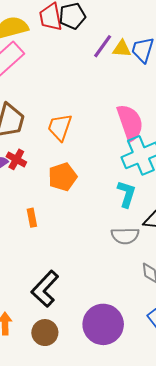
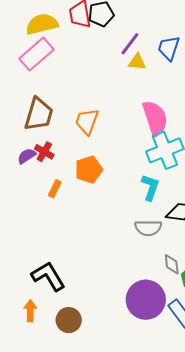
yellow triangle: (122, 49) -> (137, 62), moved
orange rectangle: (32, 218) -> (55, 189), moved, turned 36
black L-shape: (45, 289) -> (48, 276), moved, turned 105
purple circle: (103, 324) -> (146, 300), moved

